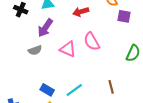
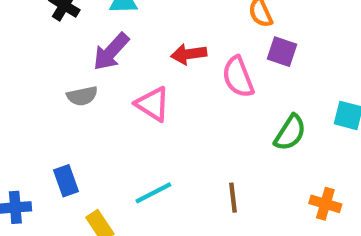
red arrow: (81, 12) -> (189, 54), moved
pink semicircle: (92, 41) -> (238, 77), moved
blue rectangle: (47, 90) -> (66, 181), moved, turned 32

